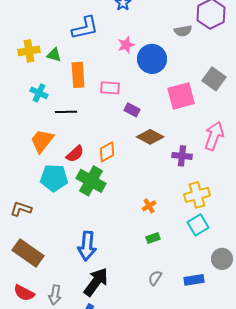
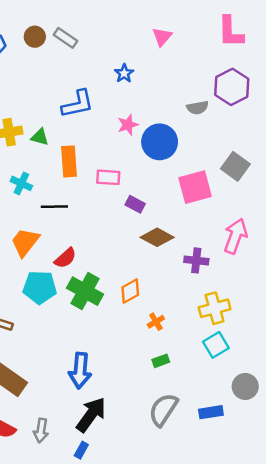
orange diamond: (107, 152) -> (130, 291), moved
gray semicircle: (155, 278) -> (163, 410), size x1.8

